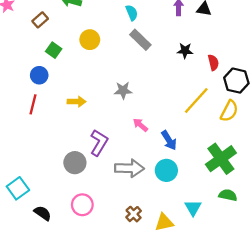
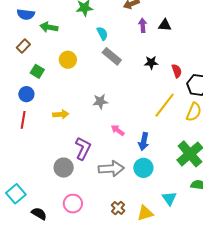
blue arrow: (169, 140) -> (144, 142), turned 48

